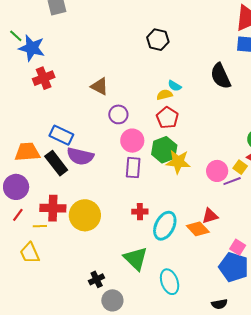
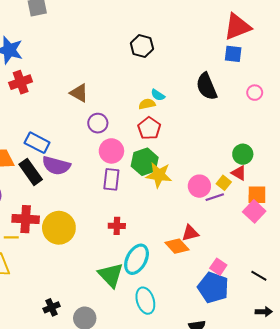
cyan ellipse: (165, 226) -> (137, 259), moved
black cross: (97, 279) -> (52, 307), moved

